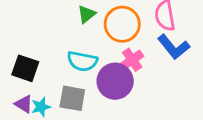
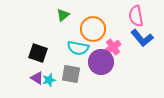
green triangle: (87, 14) -> (63, 15), moved
orange circle: (122, 24) -> (93, 29), moved

